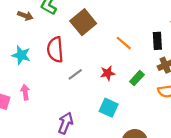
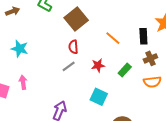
brown arrow: (25, 16) -> (13, 11), moved, turned -40
red semicircle: (55, 50) -> (73, 47), moved, size x0.6

